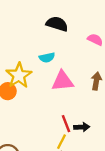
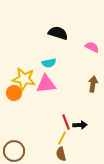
yellow star: (19, 75) -> (24, 79), turned -30
pink triangle: (63, 81) -> (46, 84), moved

